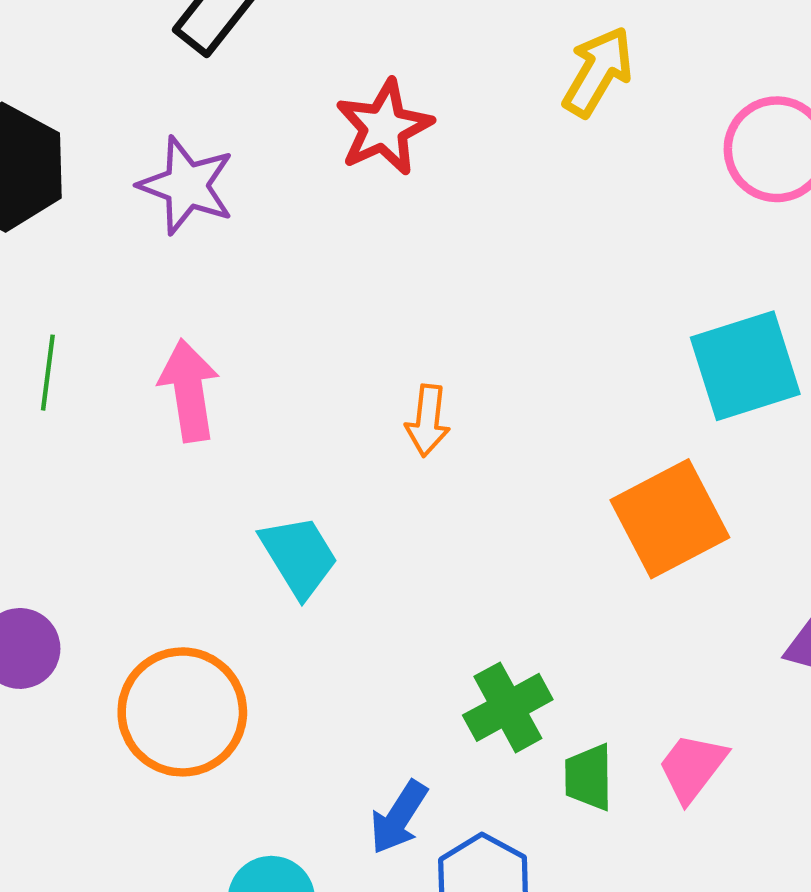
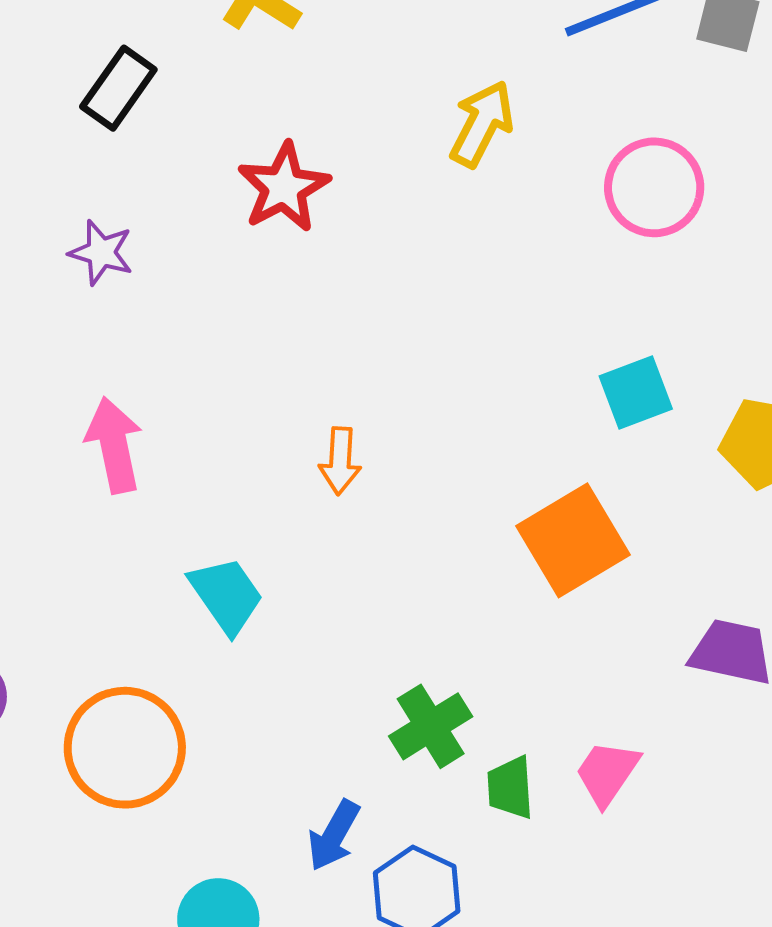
purple star: (187, 185) -> (101, 252), size x0.7
cyan square: (745, 366) -> (636, 393), size x0.7

